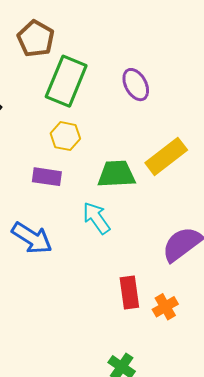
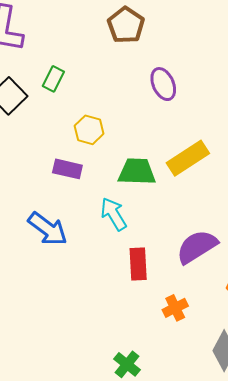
brown pentagon: (36, 39) -> (126, 25), moved
green rectangle: (66, 81) -> (53, 79), moved, size x0.5
red rectangle: (129, 293) -> (138, 264), moved

